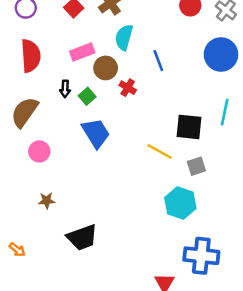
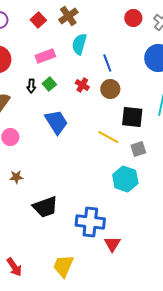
brown circle: (106, 68) -> (110, 89), moved
green square: (87, 96) -> (49, 84), moved
blue cross: (201, 256) -> (90, 222), moved

